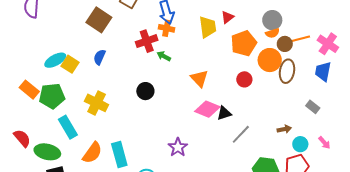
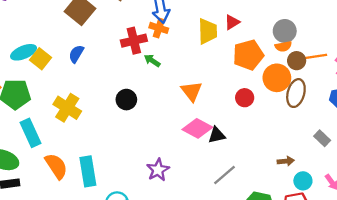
gray line: (241, 134) -> (224, 175), moved
orange semicircle: (92, 153) -> (56, 166), turned -75

